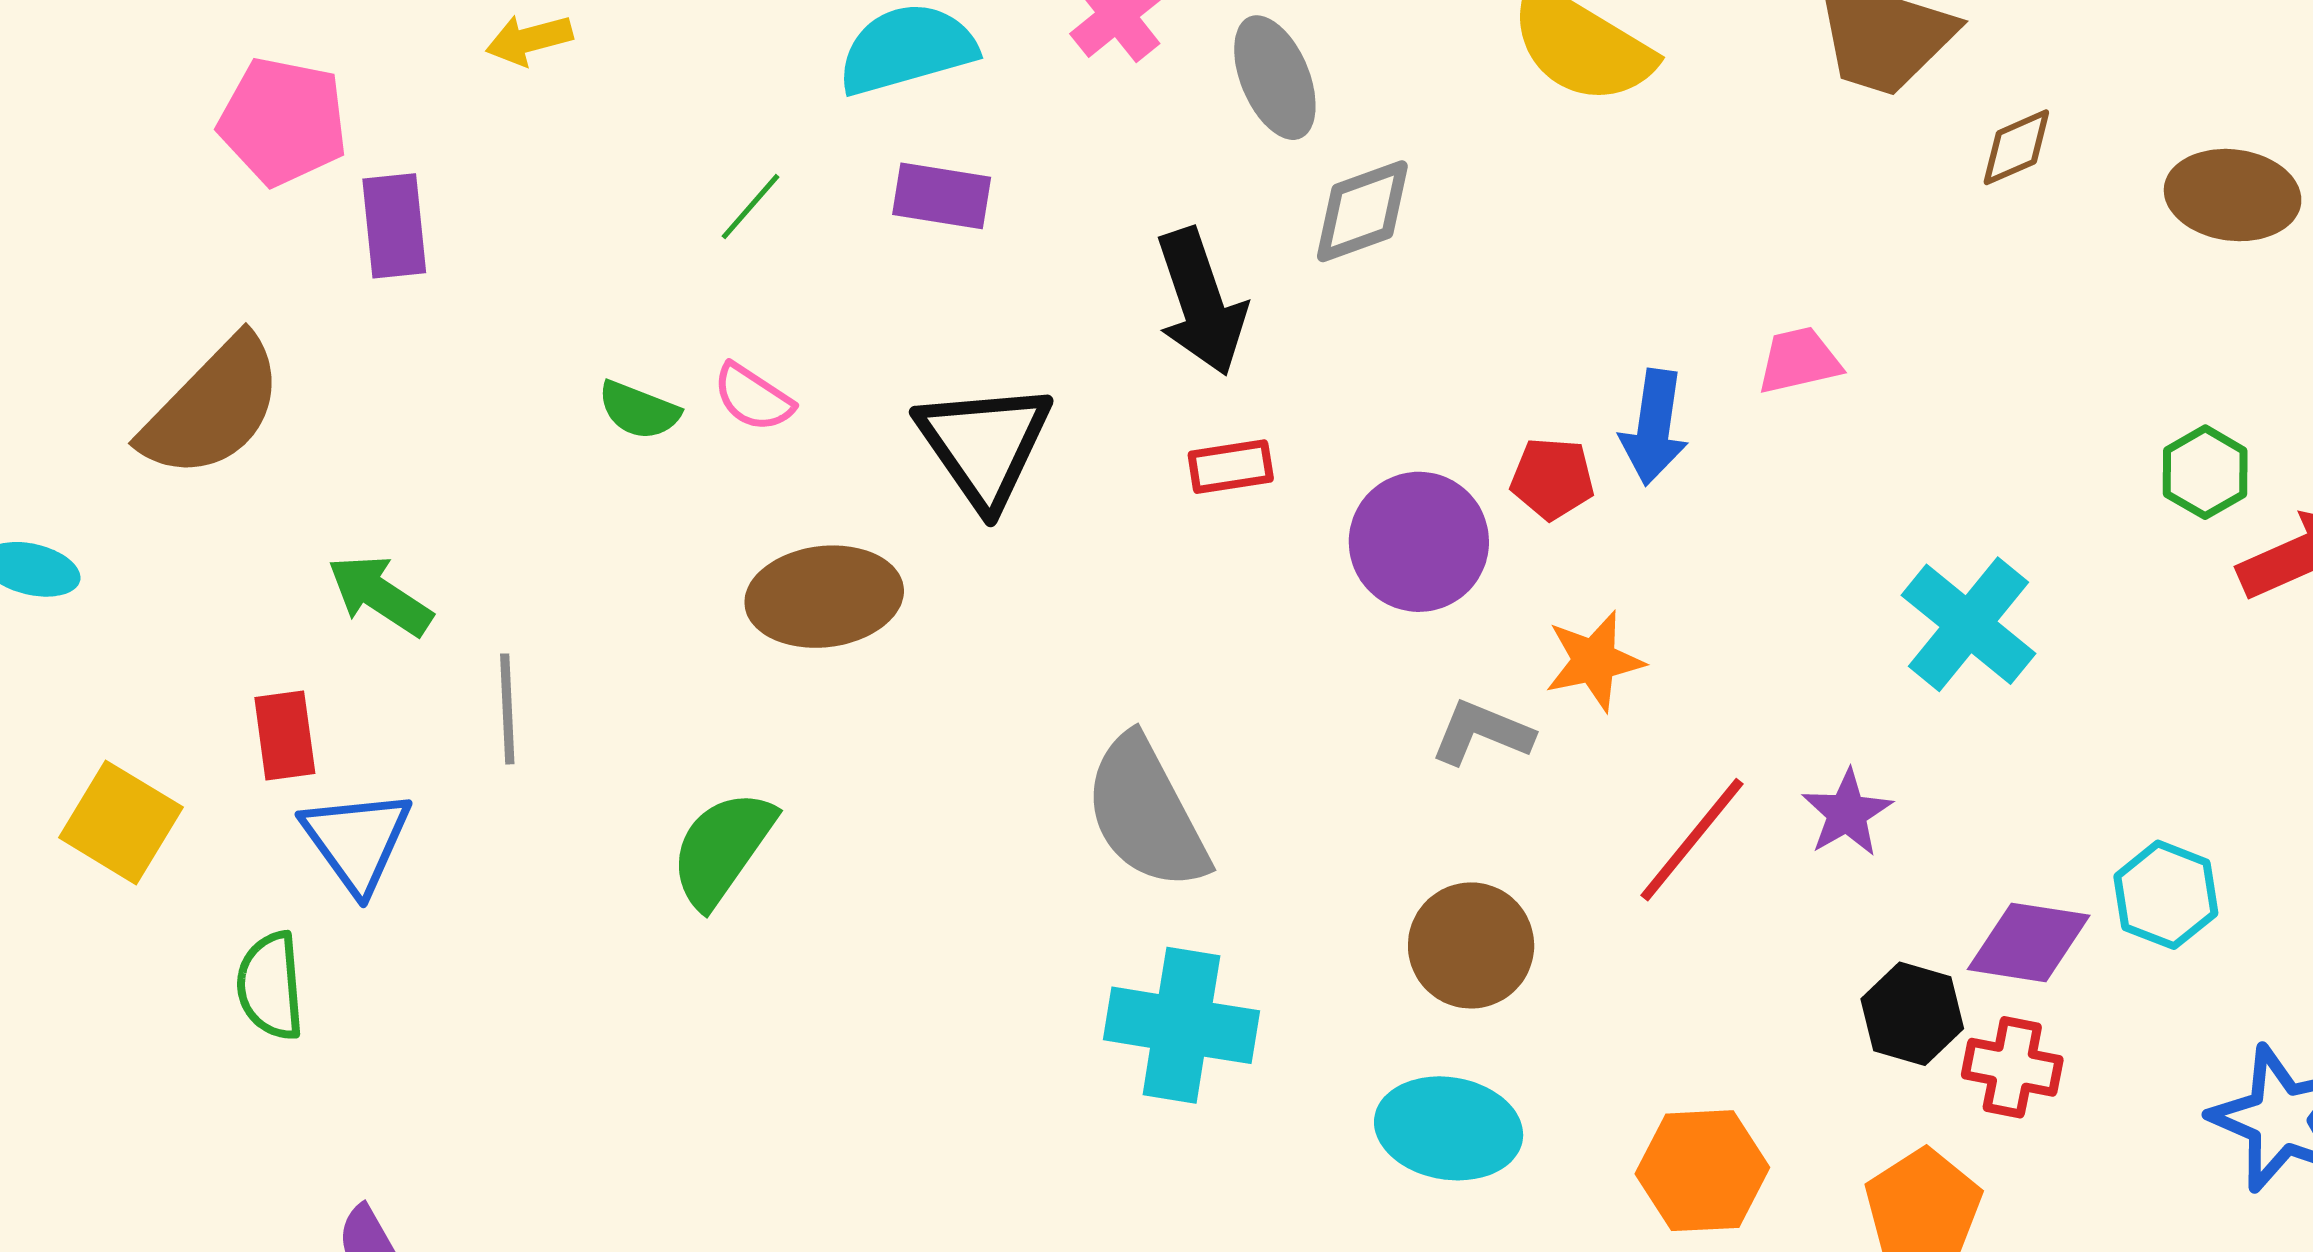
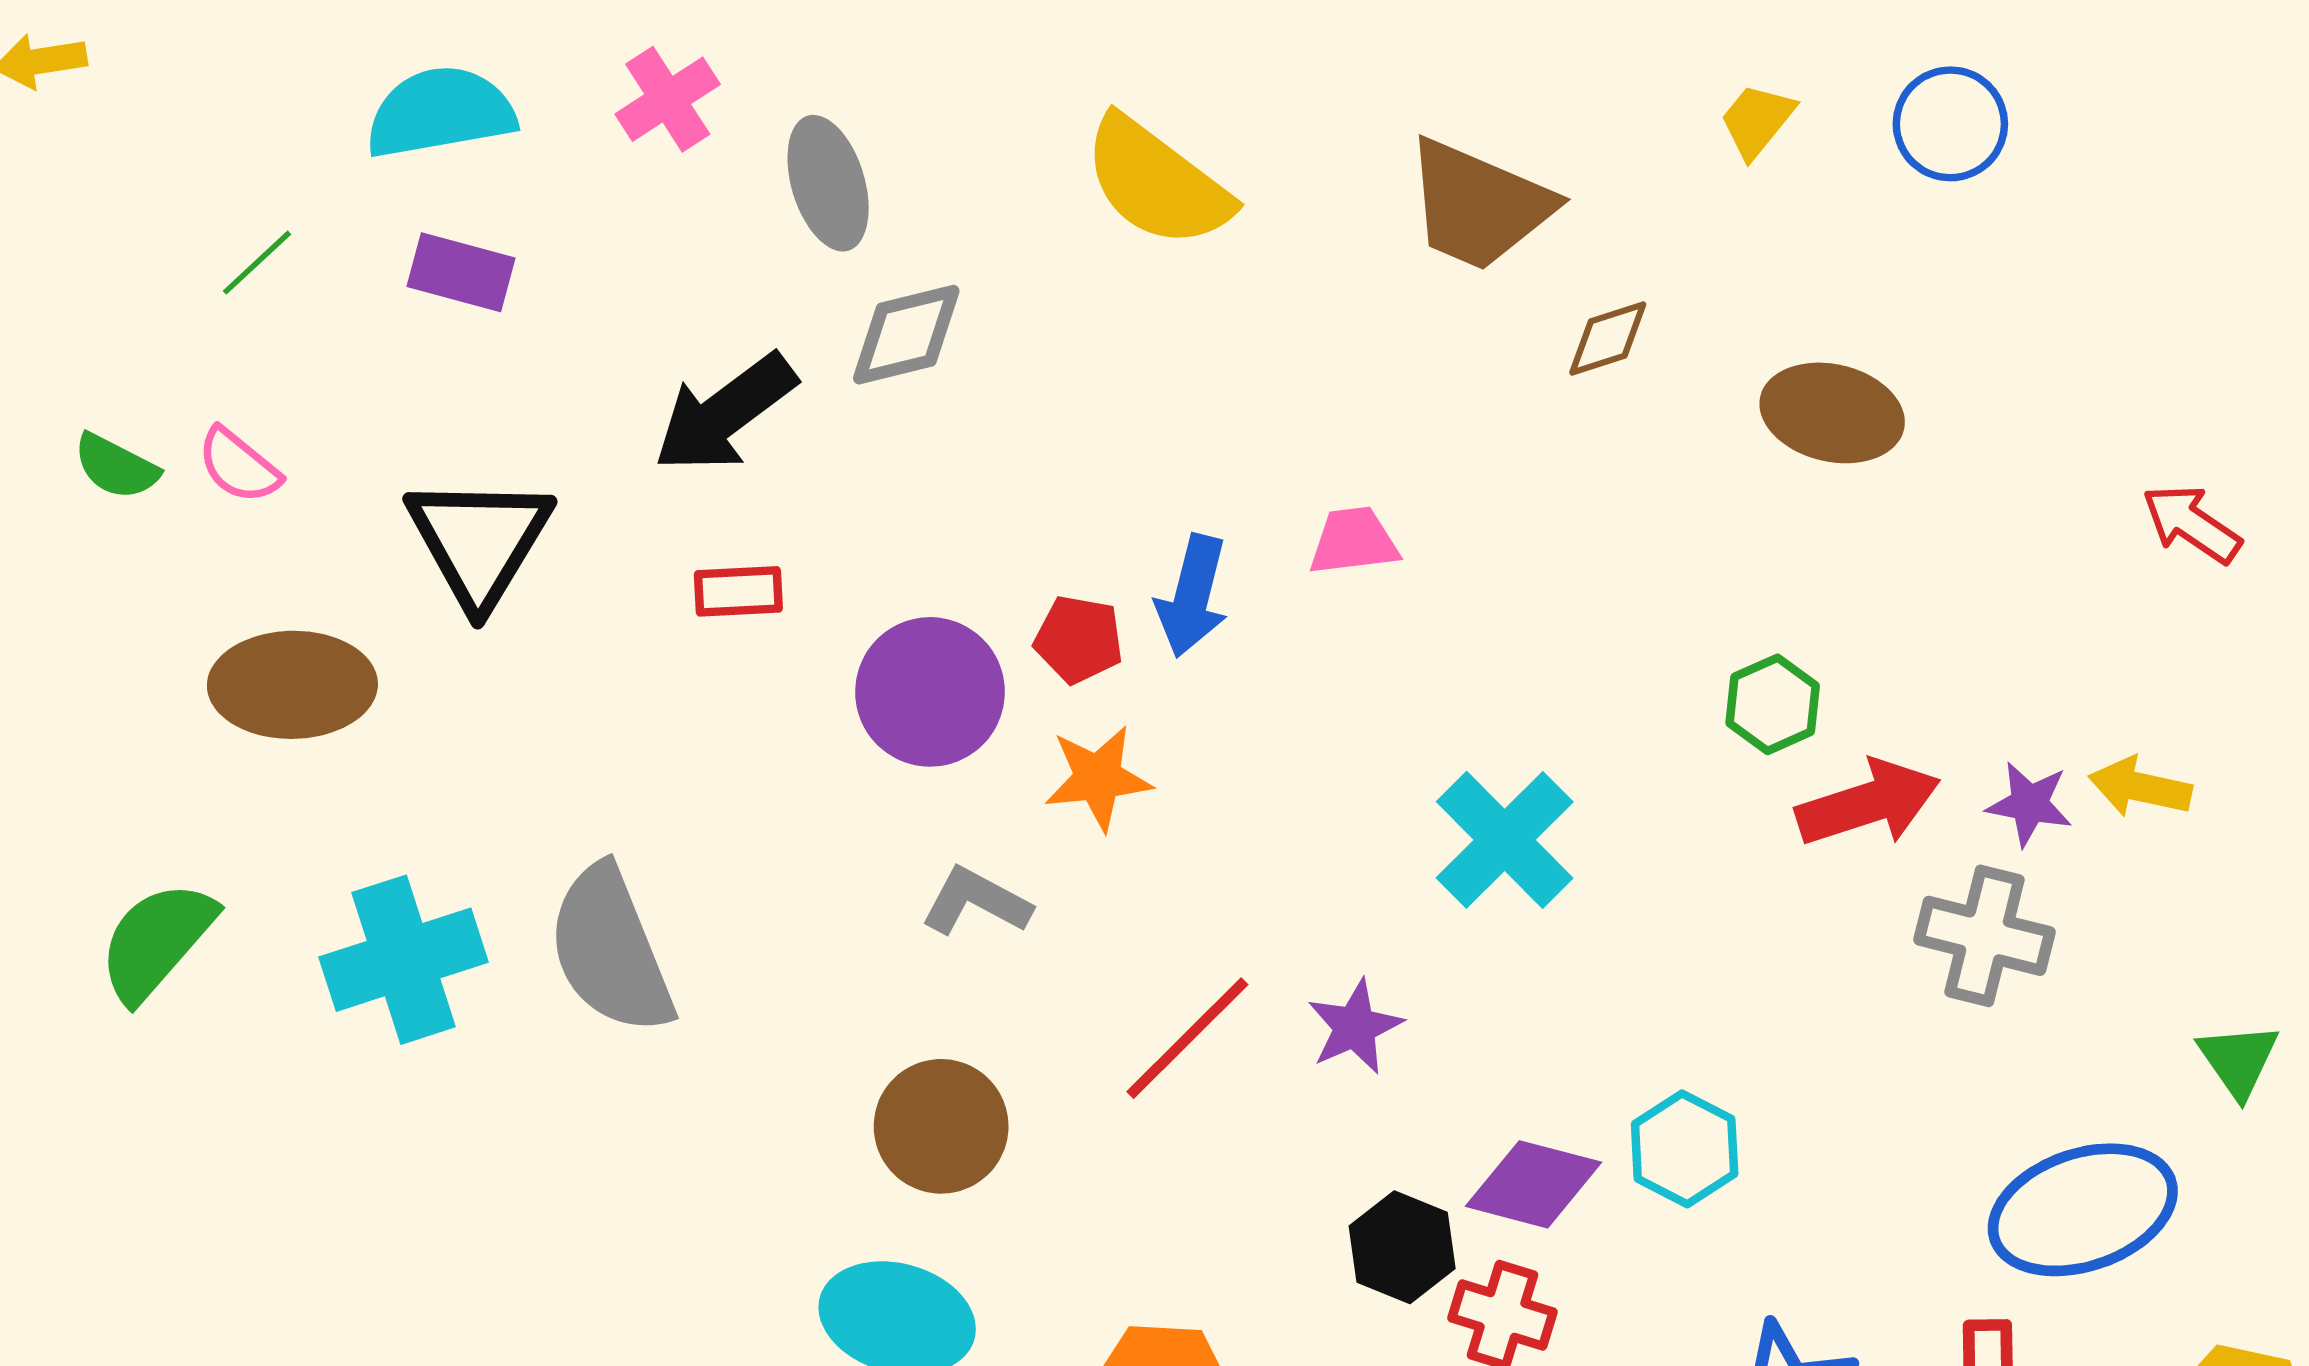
black arrow: (1201, 302) -> (725, 413), turned 66
orange star: (1594, 661) -> (1098, 778), moved
cyan cross: (1181, 1025) -> (404, 960), moved, turned -33

